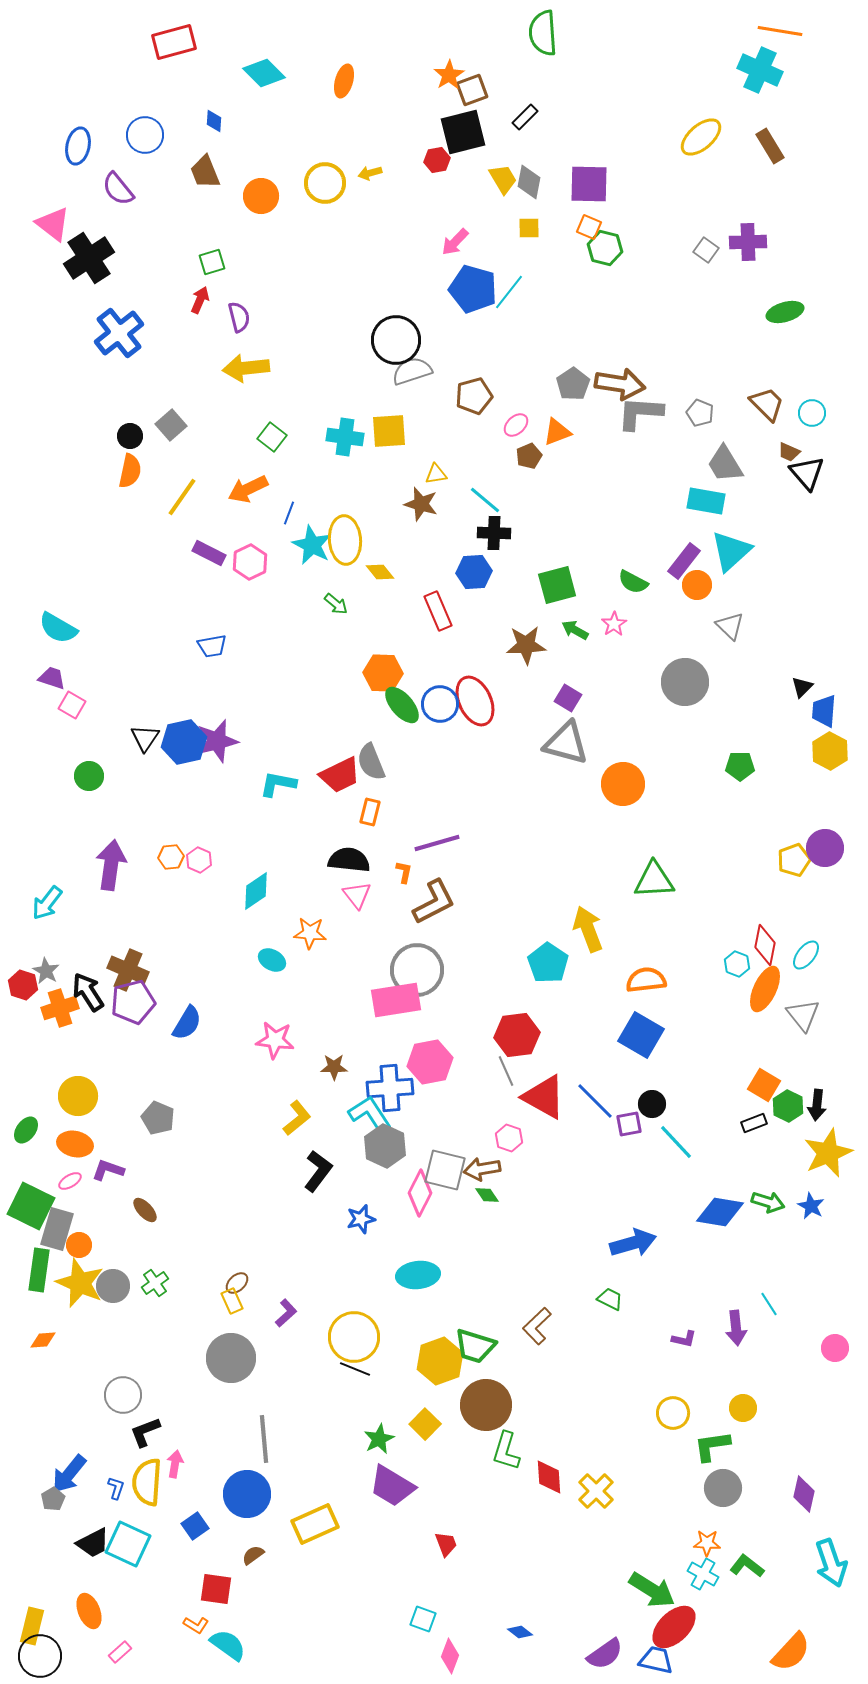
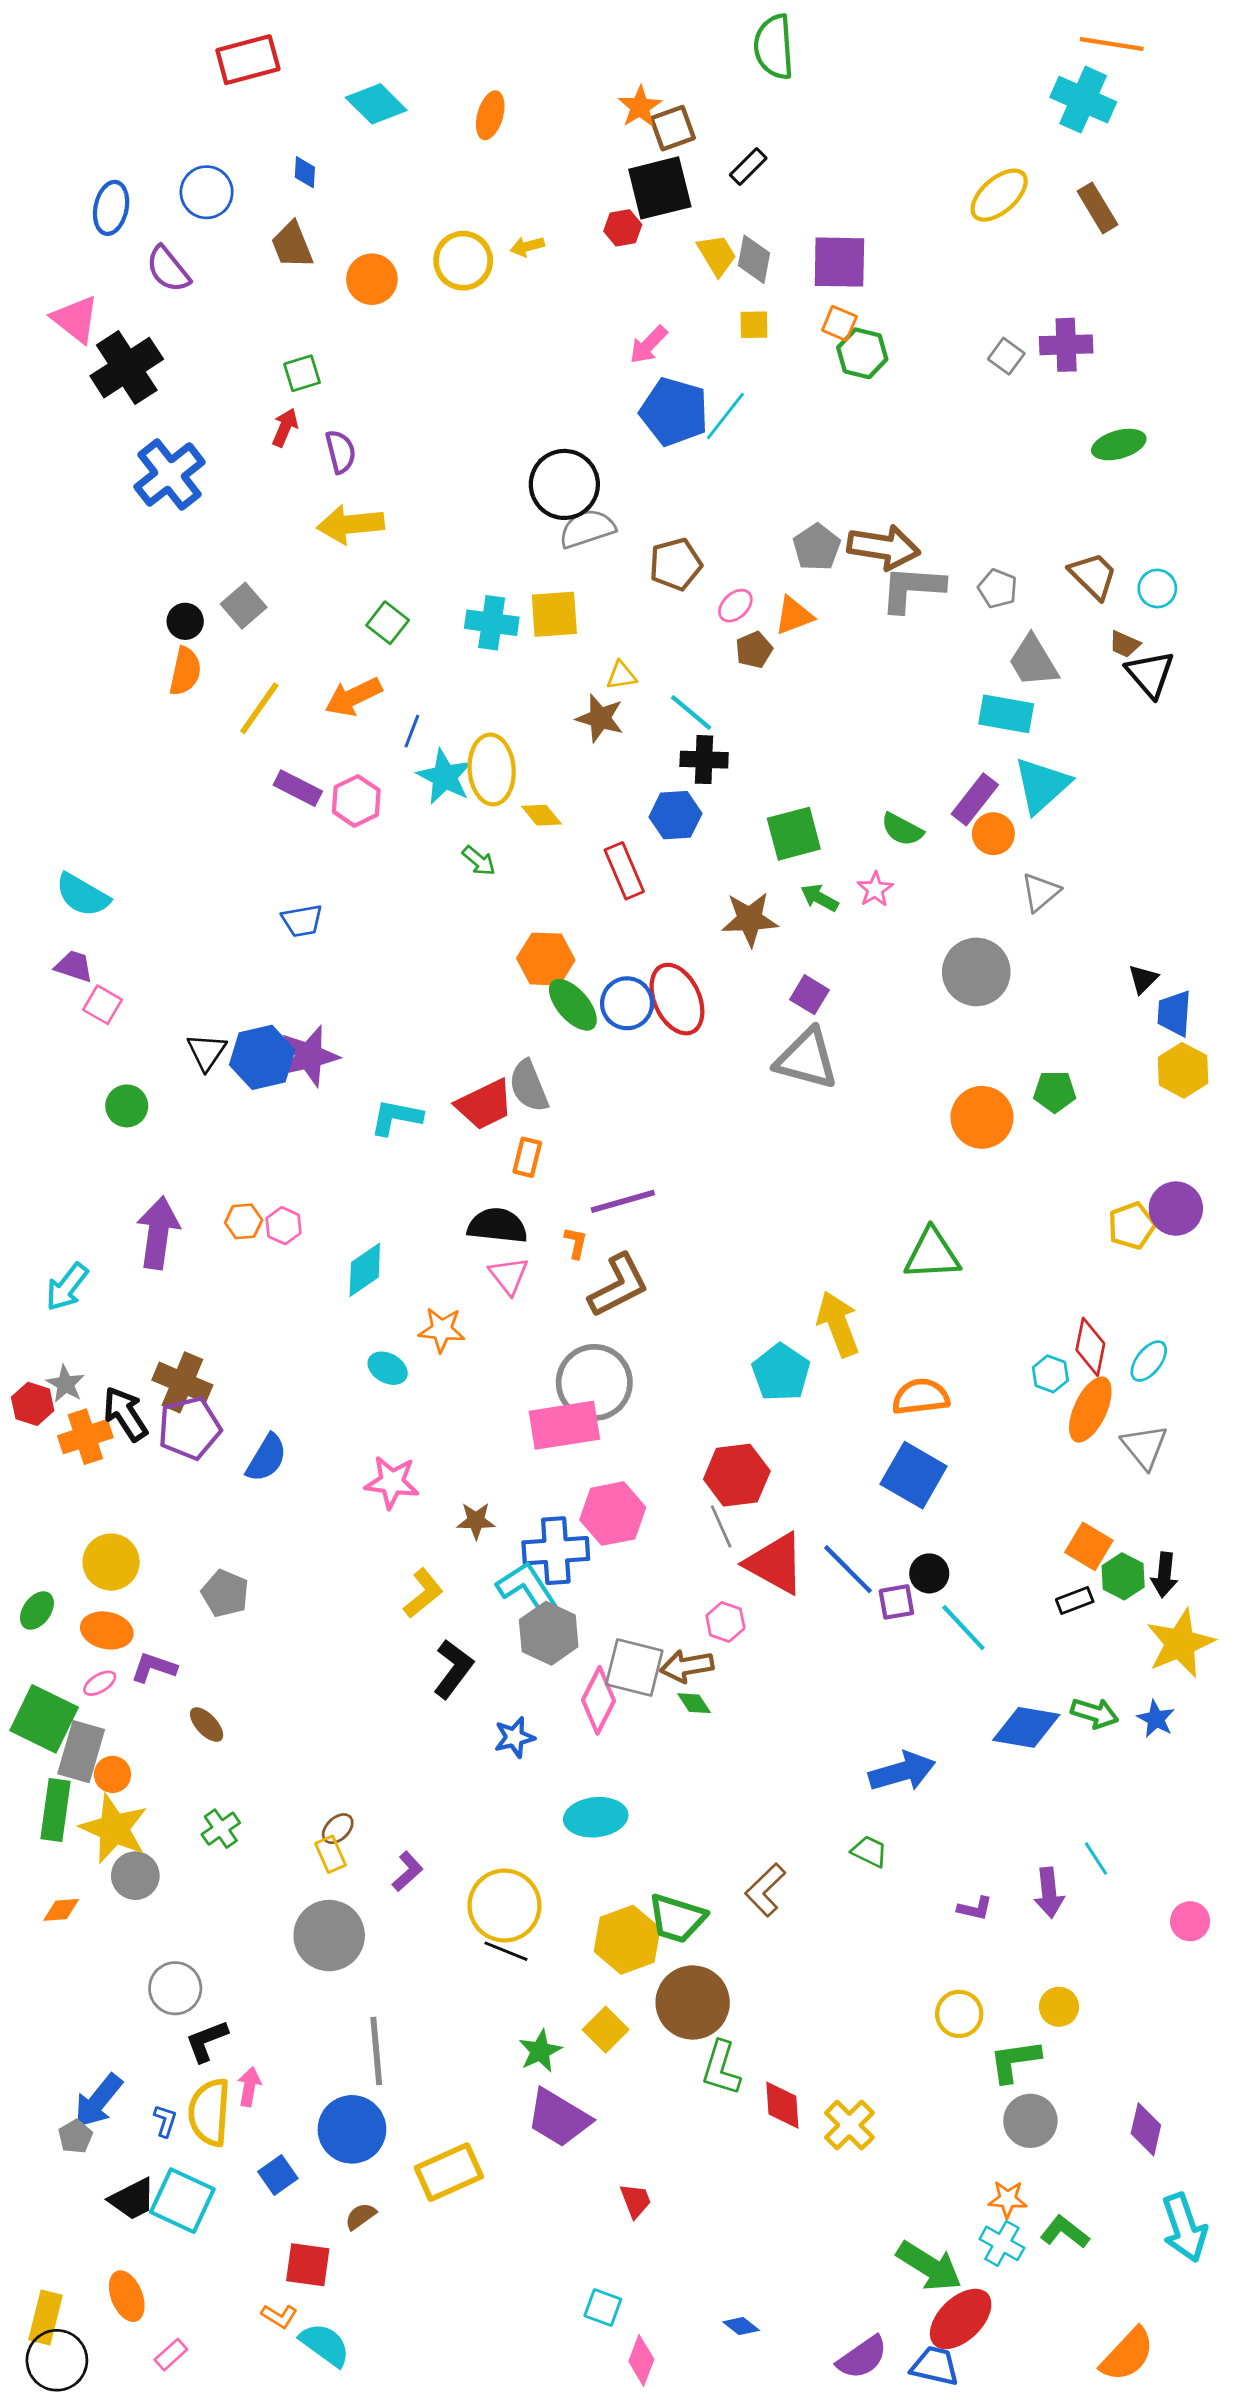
gray triangle: (730, 626) -> (1040, 892), turned 36
orange circle: (623, 784) -> (982, 1117), moved
gray circle: (113, 1286) -> (135, 1876), moved

